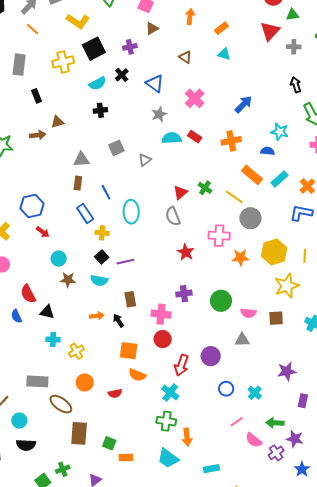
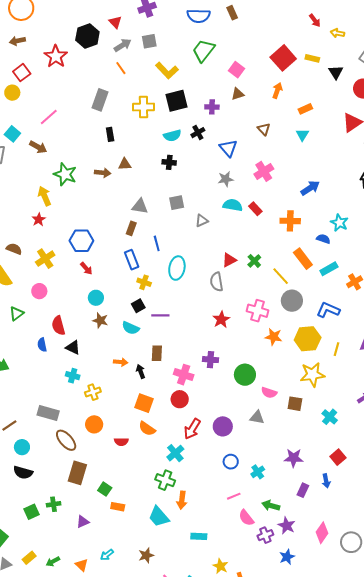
cyan triangle: (224, 54) -> (302, 135), turned 32
blue L-shape: (301, 213) -> (328, 310), moved

